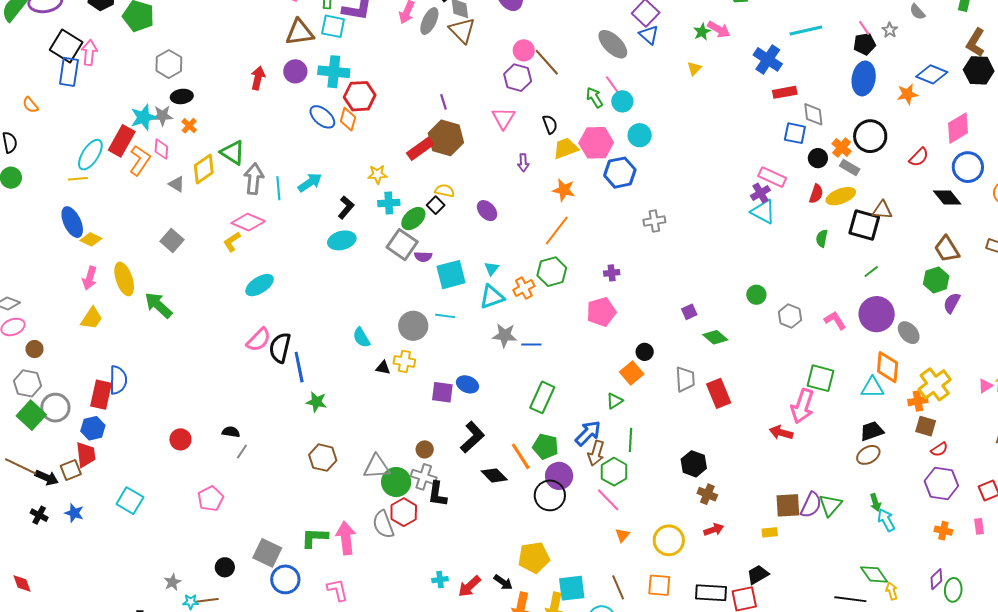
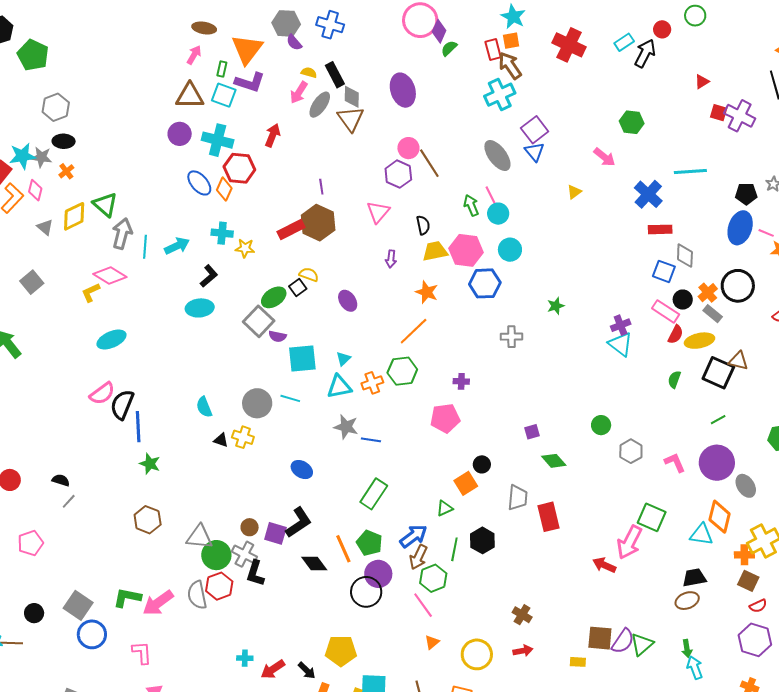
pink line: (864, 28) -> (766, 233), moved, turned -42
green star: (702, 32) -> (556, 306), moved
red arrow: (258, 78) -> (273, 135), moved
pink rectangle: (772, 177) -> (666, 311), moved
cyan cross: (389, 203) -> (222, 233), moved
purple square: (442, 392) -> (275, 533), moved
black hexagon: (694, 464) -> (482, 540), moved
pink arrow: (346, 538) -> (158, 603), turned -128

